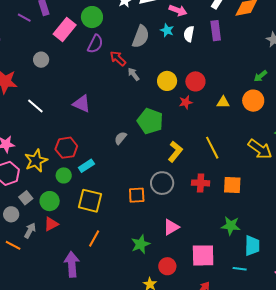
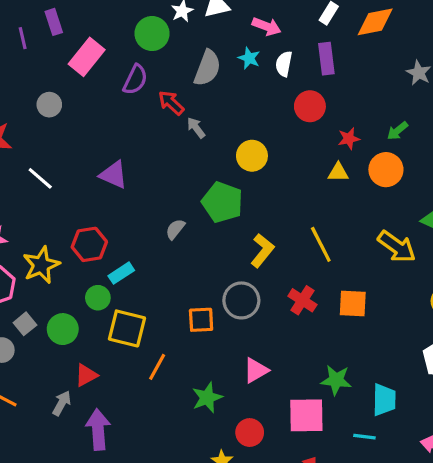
green circle: (92, 17) -> (152, 34), moved
purple line: (24, 18) -> (23, 38), turned 48
yellow circle: (167, 81) -> (252, 156), moved
red circle: (195, 81) -> (310, 106), moved
red star: (186, 102) -> (349, 139), moved
green circle: (64, 175) -> (98, 298), moved
red cross: (201, 183) -> (302, 300), turned 30
red triangle: (51, 224) -> (86, 375), moved
green star: (231, 226) -> (336, 380), moved
gray arrow: (30, 231) -> (62, 403), moved
orange line: (94, 238) -> (157, 367), moved

